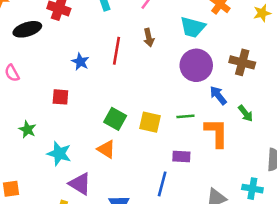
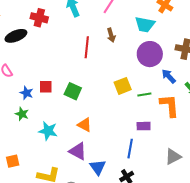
blue star: (80, 62) -> (26, 93), moved
green square: (115, 119) -> (73, 91), moved
yellow square: (150, 122) -> (123, 86), moved, turned -30
purple triangle: (80, 184) -> (78, 151), moved

